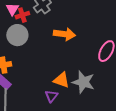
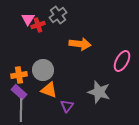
gray circle: (17, 35) -> (43, 70), moved
orange triangle: (61, 80) -> (49, 90), moved

